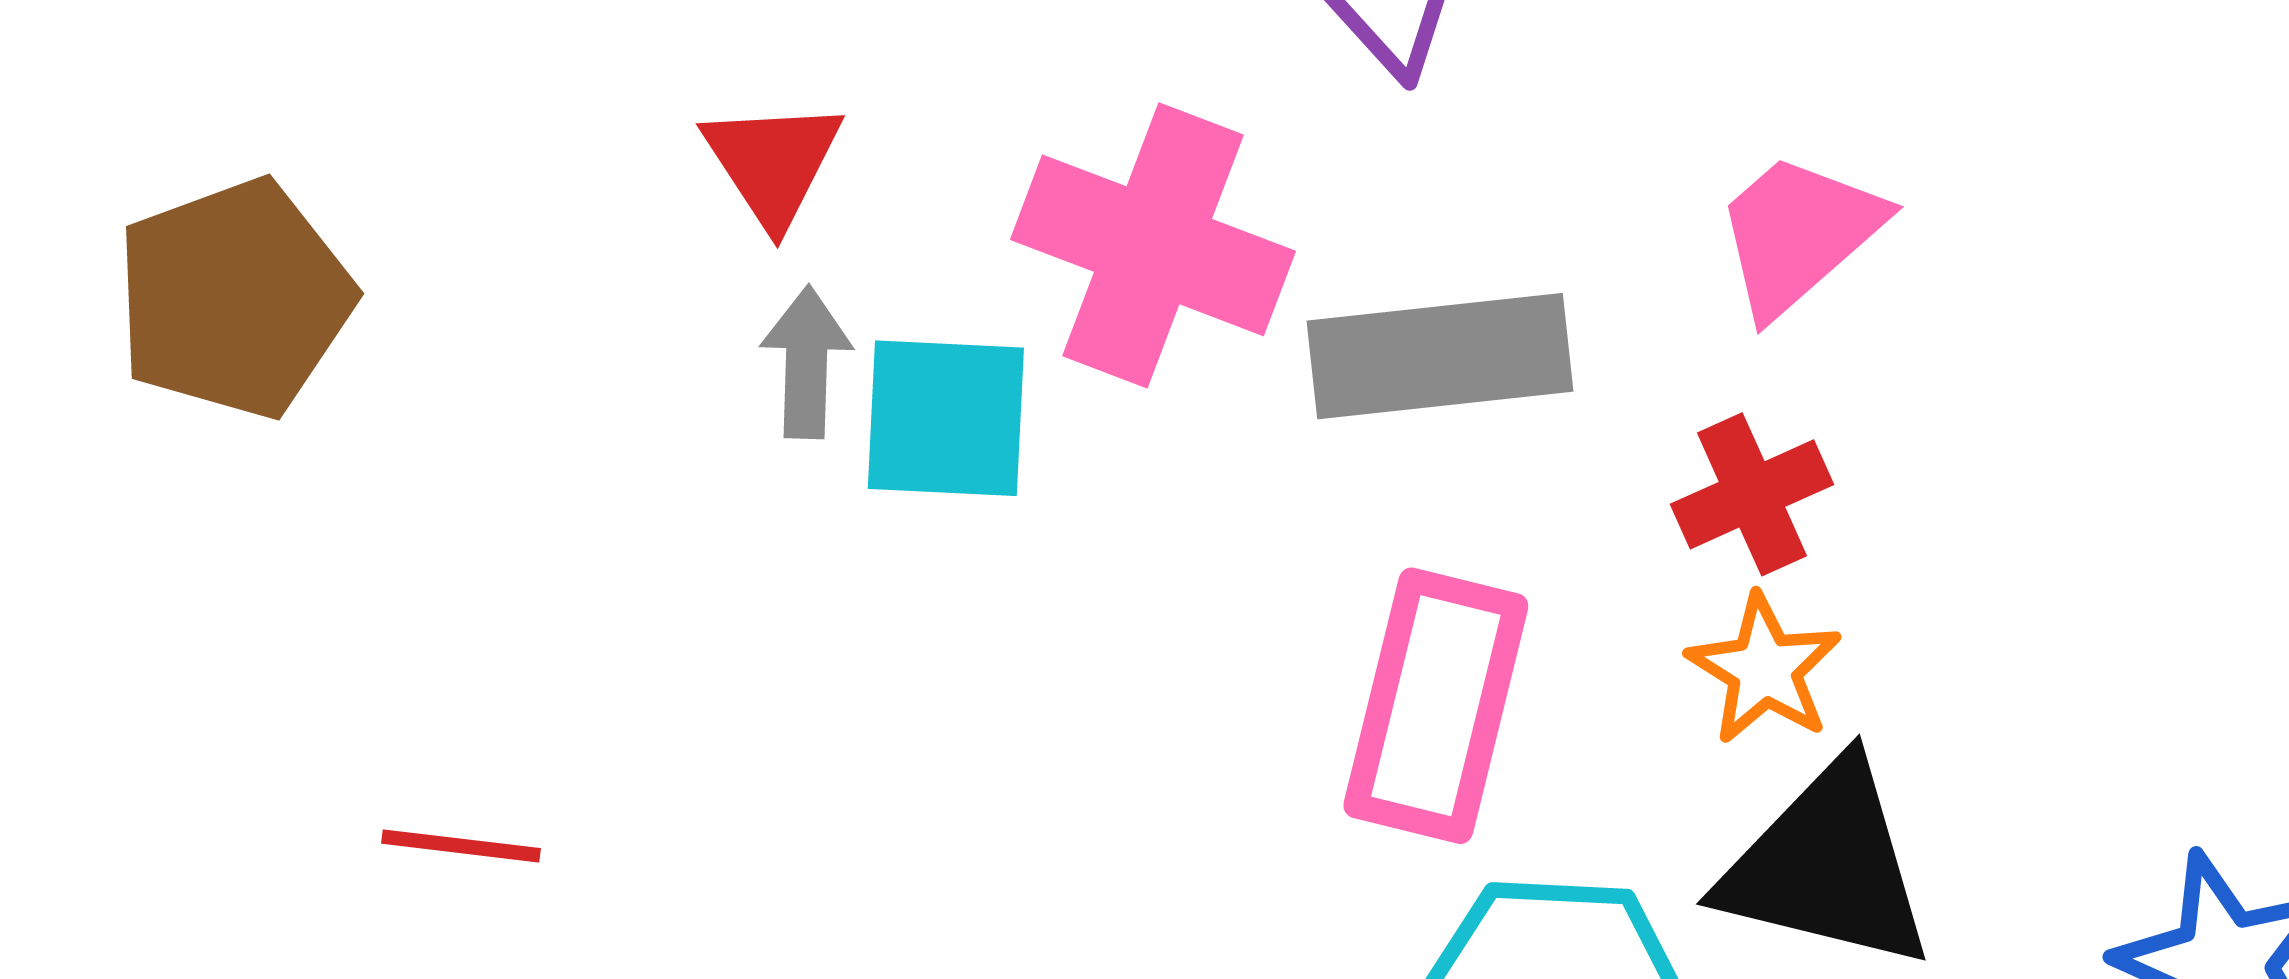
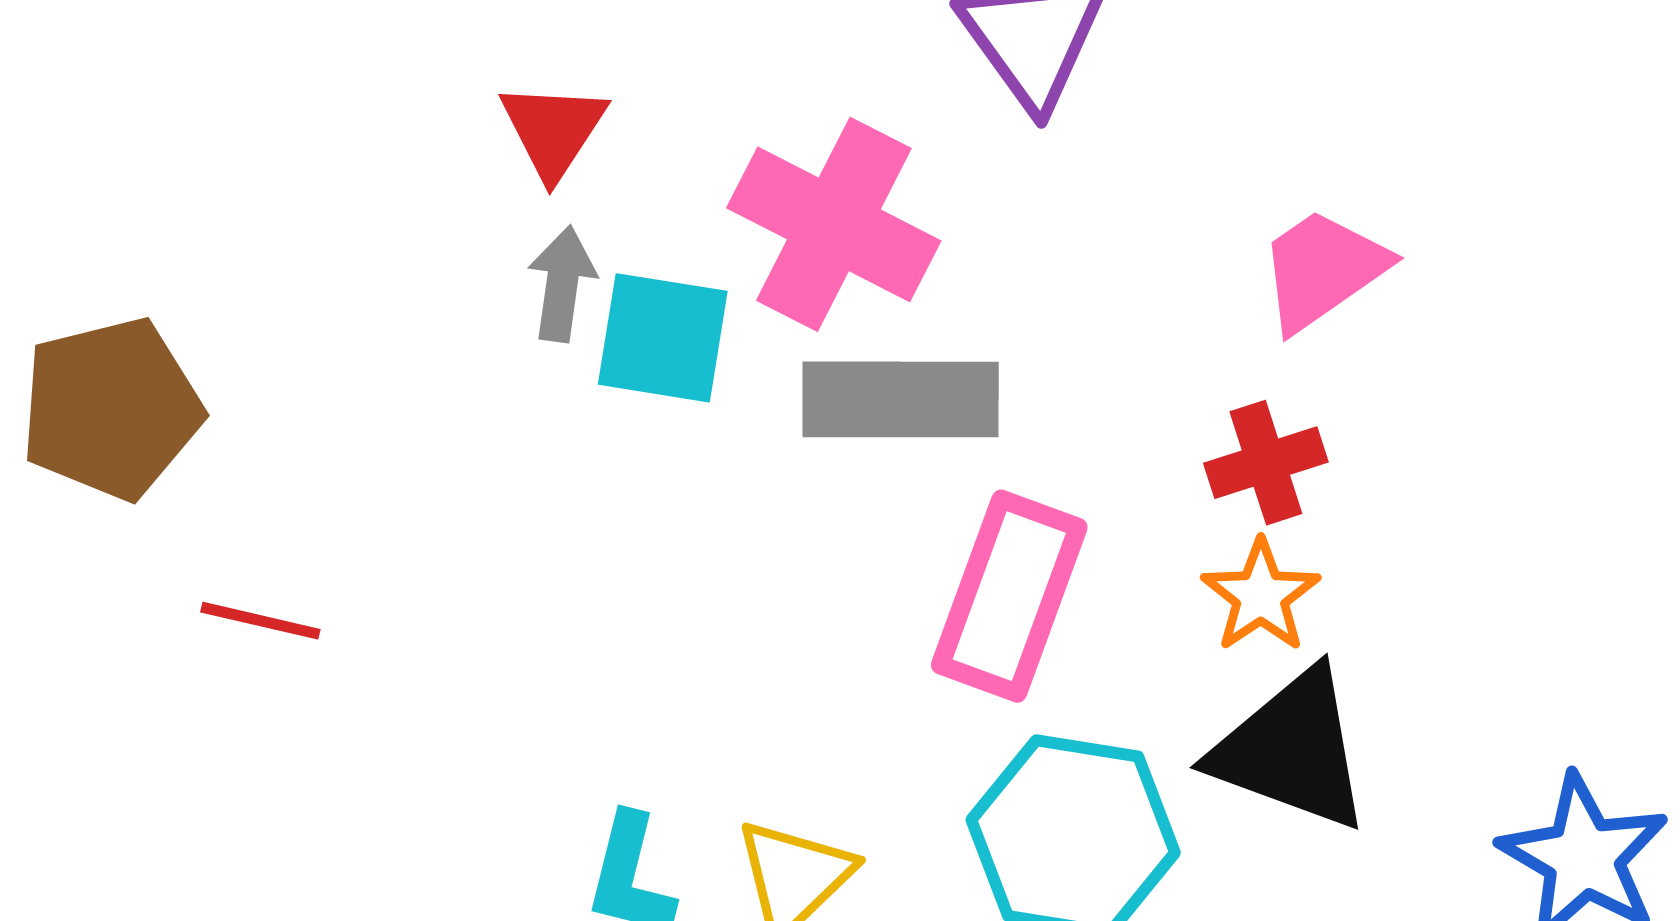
brown pentagon: (234, 299) -> (111, 409), moved
gray rectangle: (1440, 356) -> (901, 399), moved

